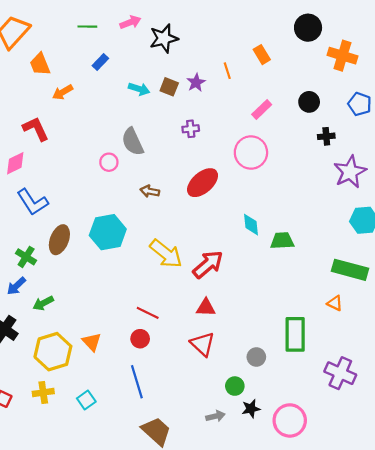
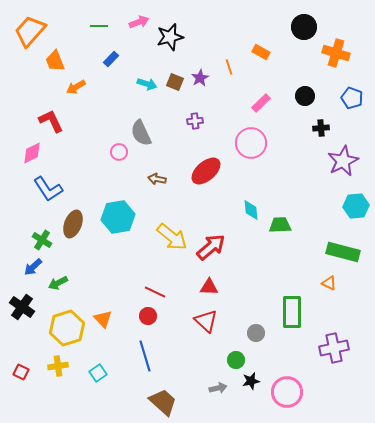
orange rectangle: (262, 55) -> (261, 52), turned -30
purple cross: (340, 373) -> (334, 348), turned -36

